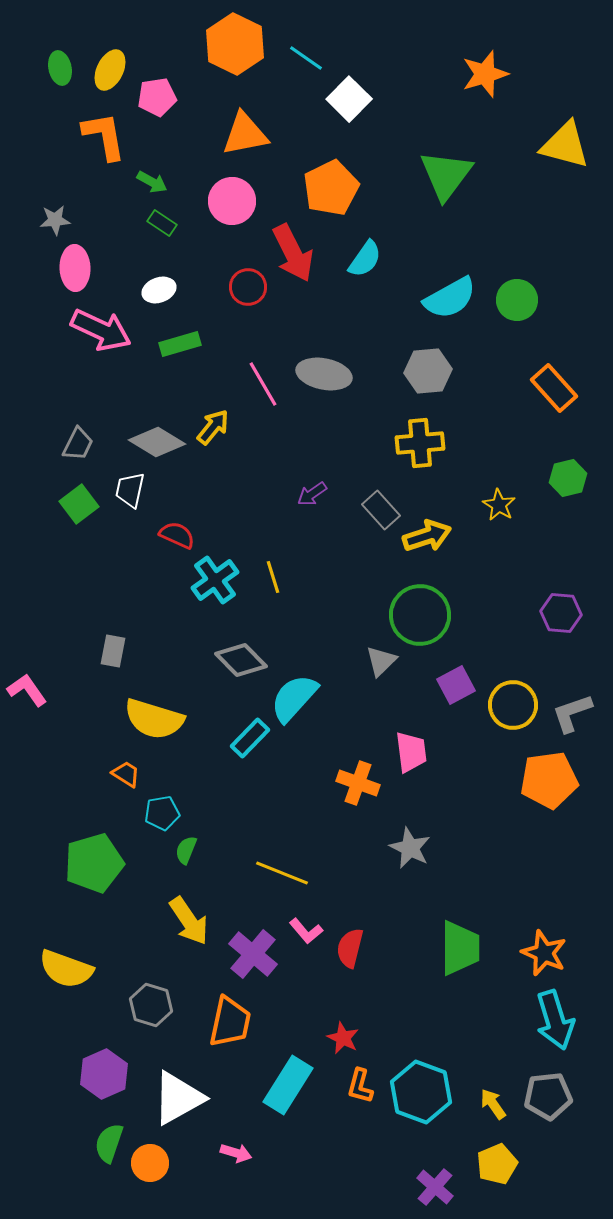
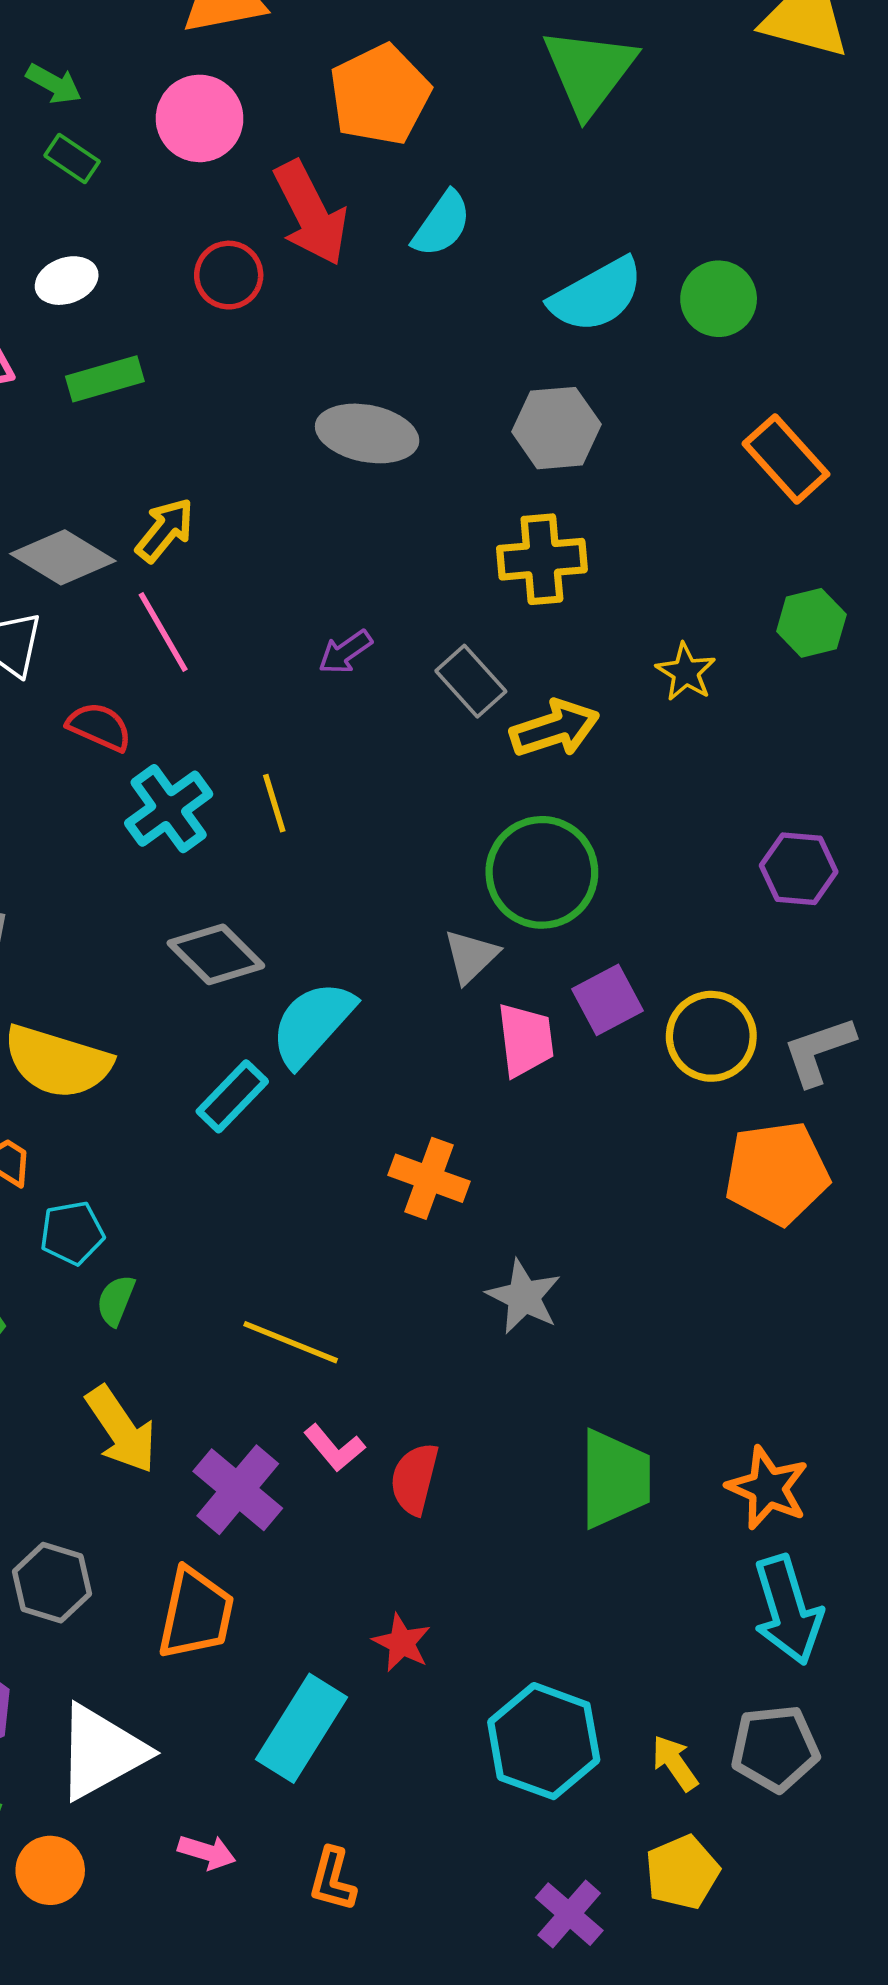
pink line: (263, 384) -> (163, 632), moved
pink trapezoid: (411, 752) -> (526, 1040), moved
orange L-shape: (360, 1086) -> (332, 1879), moved

